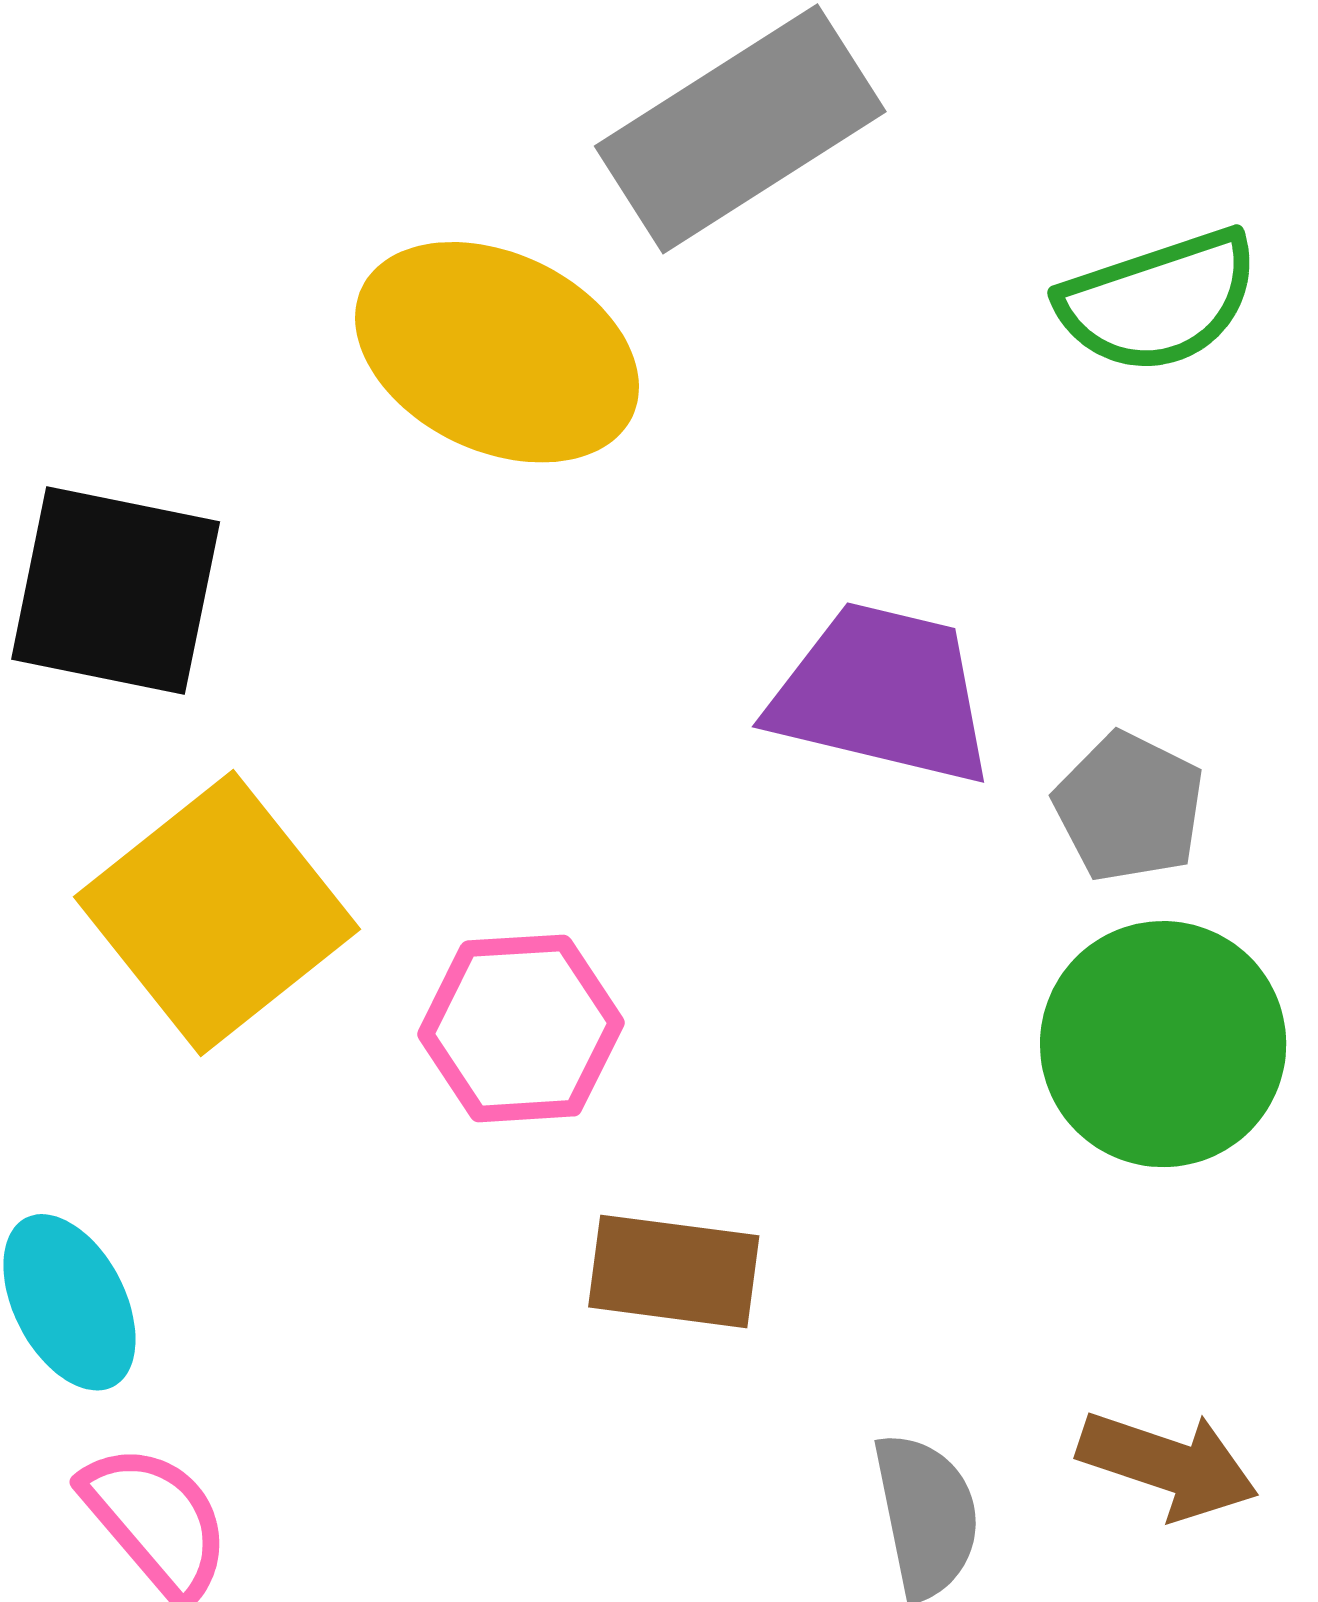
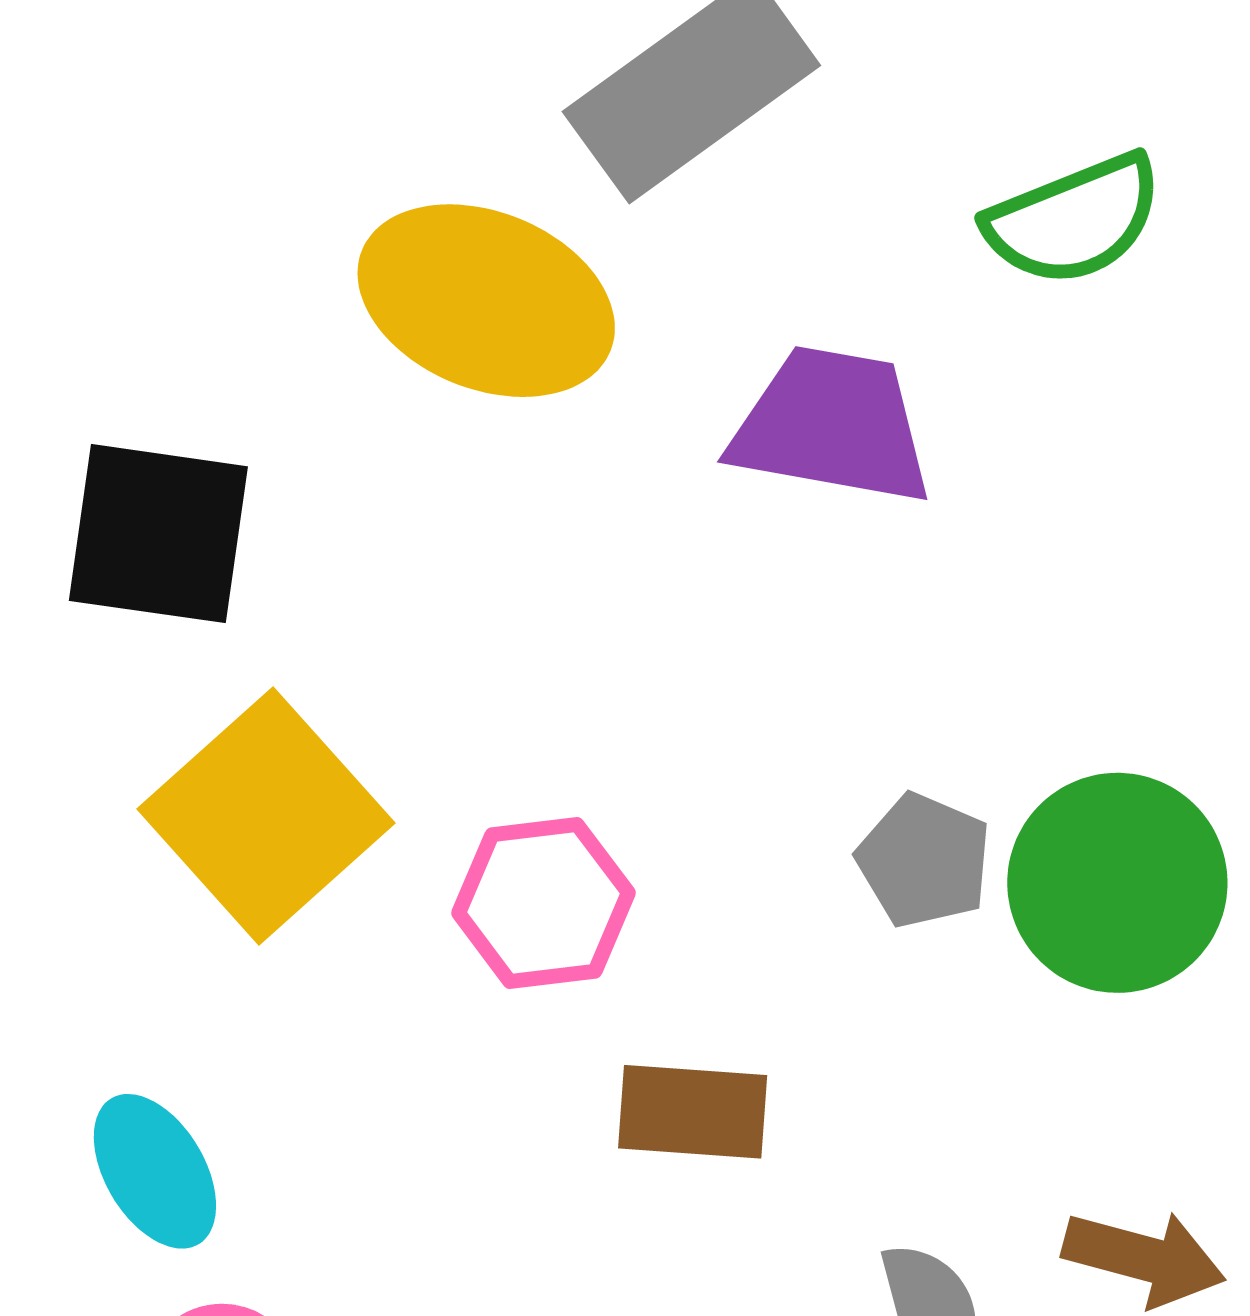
purple trapezoid: (882, 694) -> (832, 426), moved
gray pentagon: (1129, 807) -> (924, 861), moved

